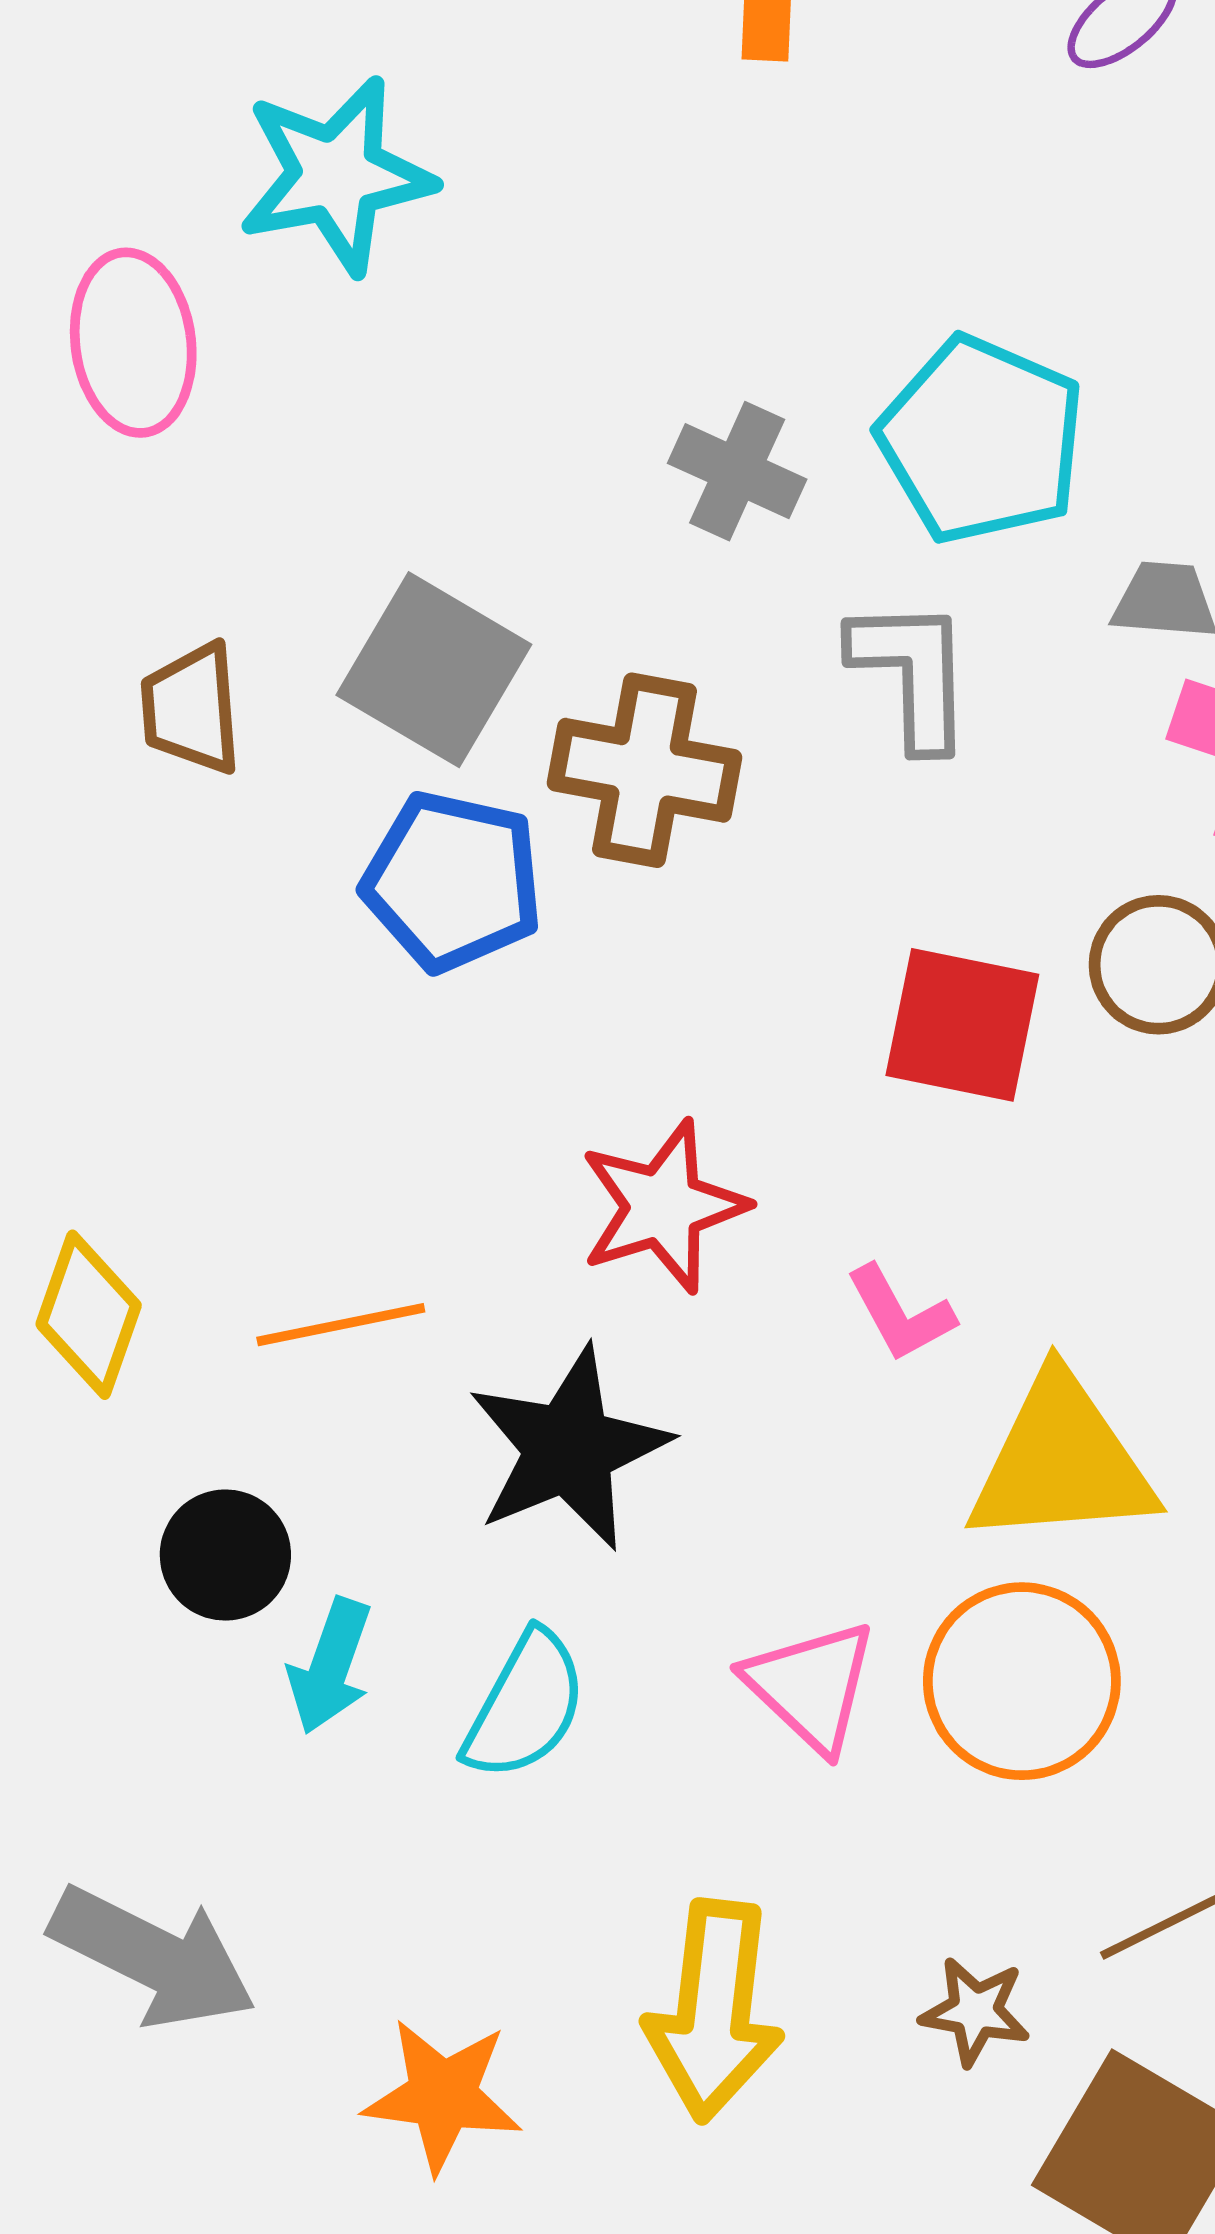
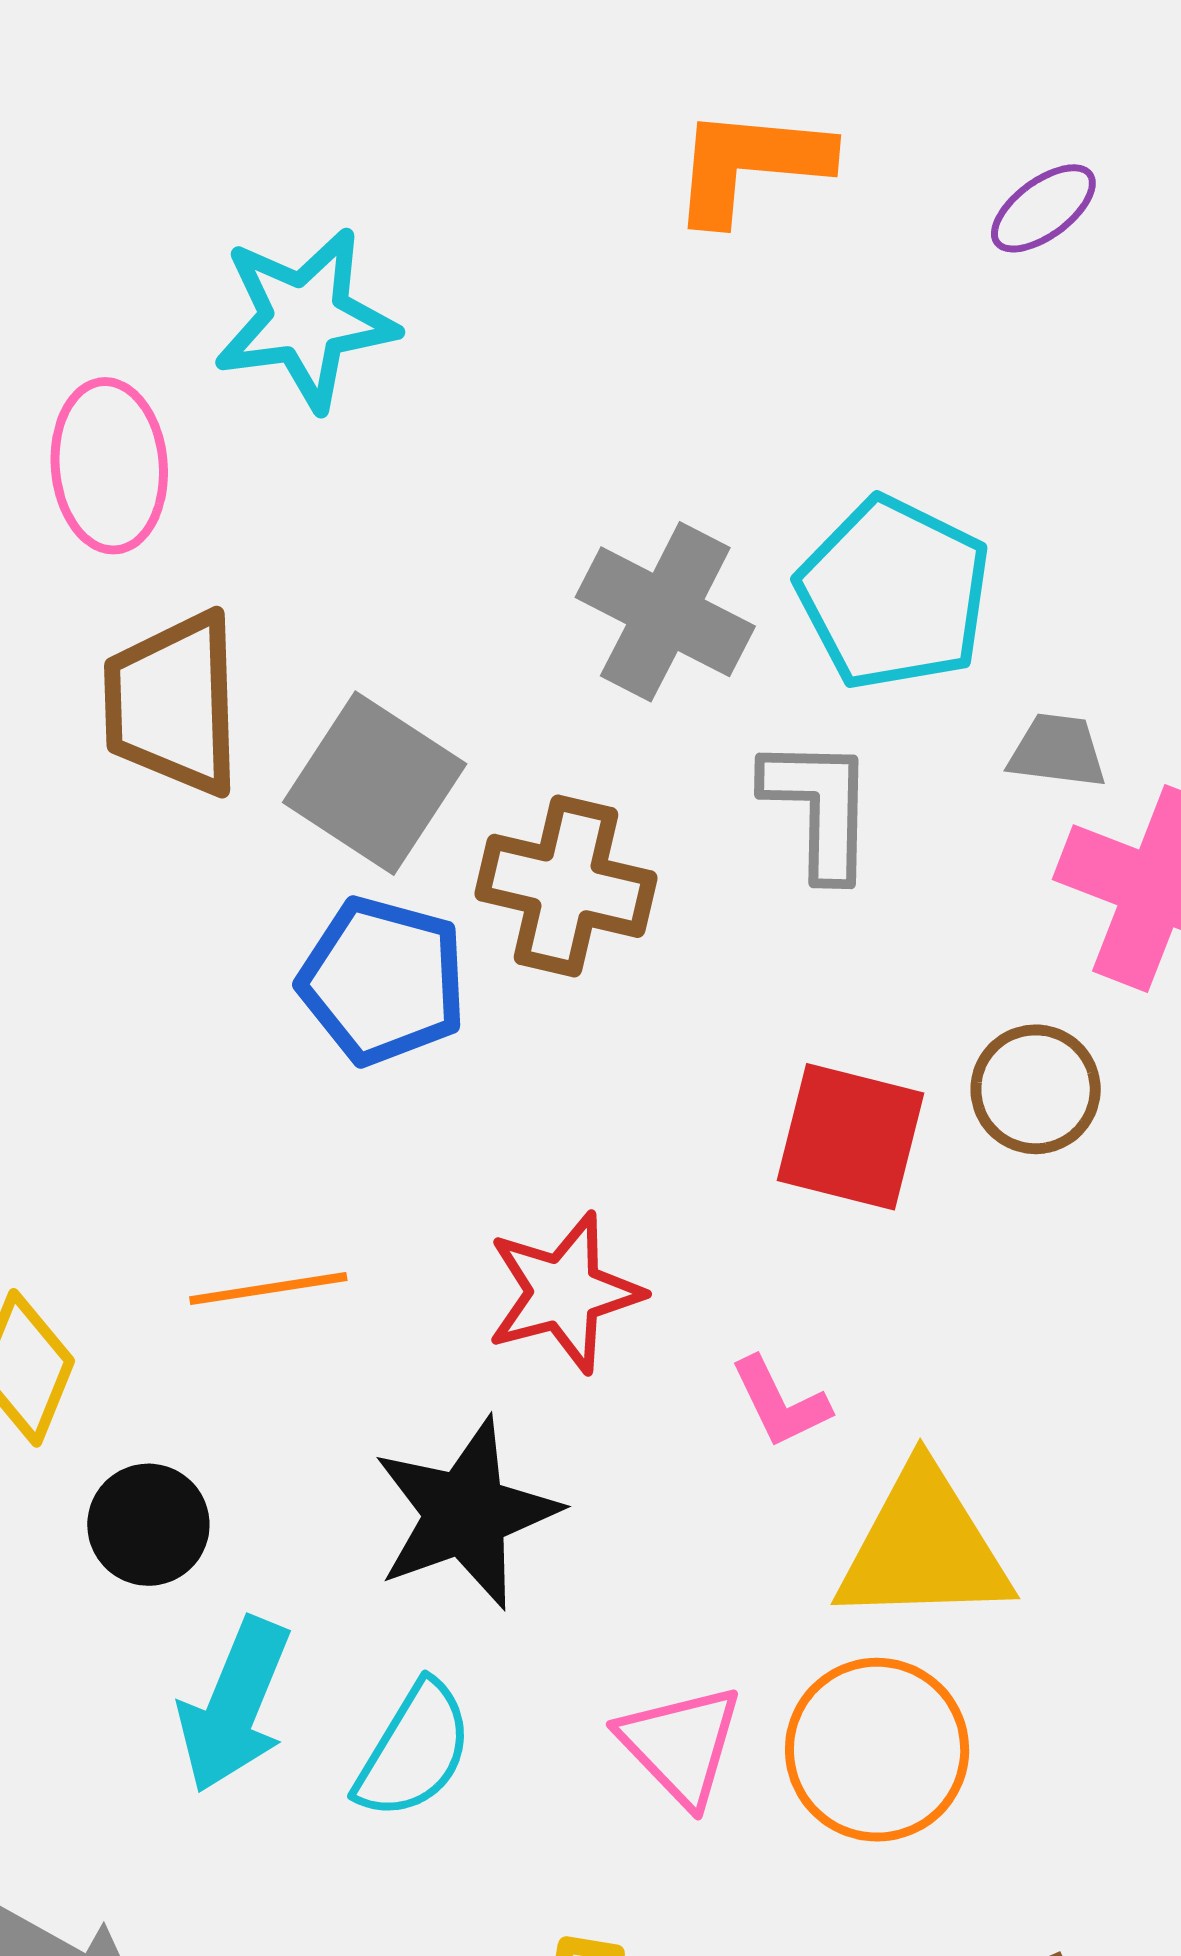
gray cross: (737, 471) -> (665, 612), size x1.4
brown trapezoid: (191, 709) -> (173, 704), moved, size x1.5
orange line: (341, 1325) -> (268, 1289), moved
black circle: (225, 1555) -> (148, 1525), moved
cyan arrow: (330, 1666) -> (234, 1705), size x1.4

